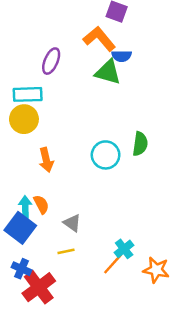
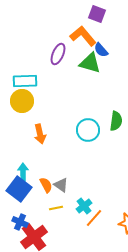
blue semicircle: (122, 56) -> (101, 50), turned 49
purple ellipse: (51, 61) -> (58, 54), moved
orange semicircle: (41, 204) -> (46, 185), moved
cyan cross: (124, 249) -> (84, 206), moved

